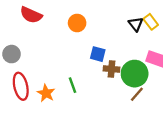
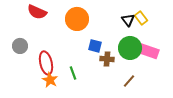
orange circle: (77, 23) -> (77, 19), size x1.5
green circle: (135, 74) -> (130, 48), moved
red ellipse: (21, 86) -> (46, 63), moved

